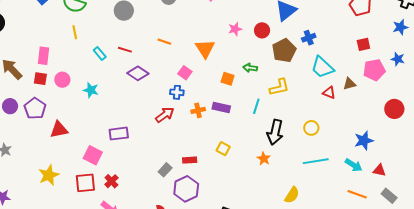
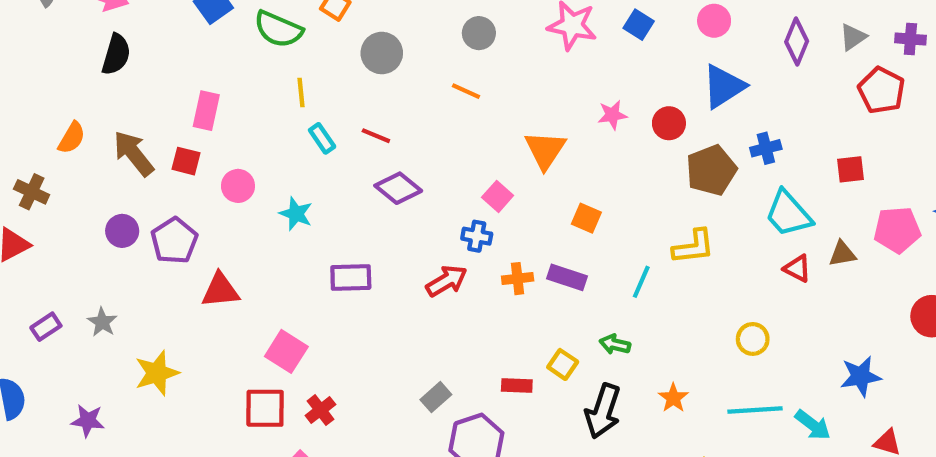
yellow line: (75, 32) -> (301, 92), moved
orange line: (164, 42) -> (466, 91), moved
red square: (363, 44) -> (851, 169), moved
pink rectangle: (44, 56) -> (206, 111), moved
green arrow: (250, 68) -> (615, 344), moved
red square: (40, 79) -> (186, 161), moved
black arrow: (275, 132) -> (603, 411), moved
purple rectangle: (119, 134) -> (351, 277), moved
orange star: (264, 159) -> (673, 398), moved
red rectangle: (190, 160) -> (517, 385), moved
cyan arrow: (354, 165) -> (813, 425), moved
yellow star: (49, 175) -> (157, 373), moved

